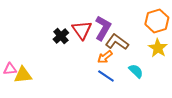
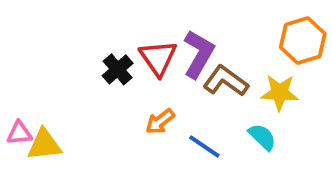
yellow star: (158, 48) -> (280, 93), moved, turned -30
orange arrow: (105, 57) -> (160, 121), moved

